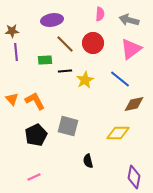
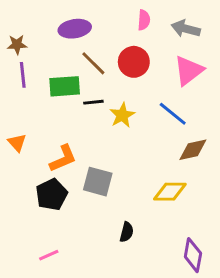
green rectangle: (45, 60) -> (65, 86), size x1.5
orange L-shape: (35, 101) -> (63, 158), moved, turned 95
black semicircle: (88, 161) -> (127, 232), turned -152

